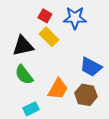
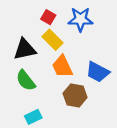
orange trapezoid: (58, 89) -> (62, 66), moved, turned 125
brown hexagon: (86, 95) -> (75, 95), moved

